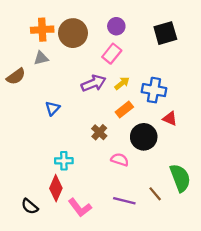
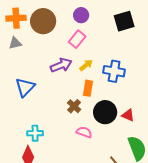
blue triangle: (52, 108) -> (25, 87), size x1.5
orange rectangle: (124, 109) -> (88, 88), turned -42
red triangle: (170, 119) -> (128, 115), moved
brown cross: (99, 132) -> (74, 106), moved

